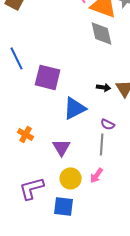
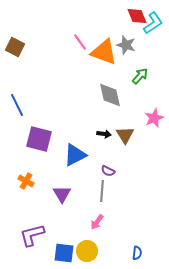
gray diamond: (102, 33) -> (110, 95), moved
purple square: (48, 77) -> (39, 139), moved
yellow circle: (71, 178) -> (87, 251), moved

